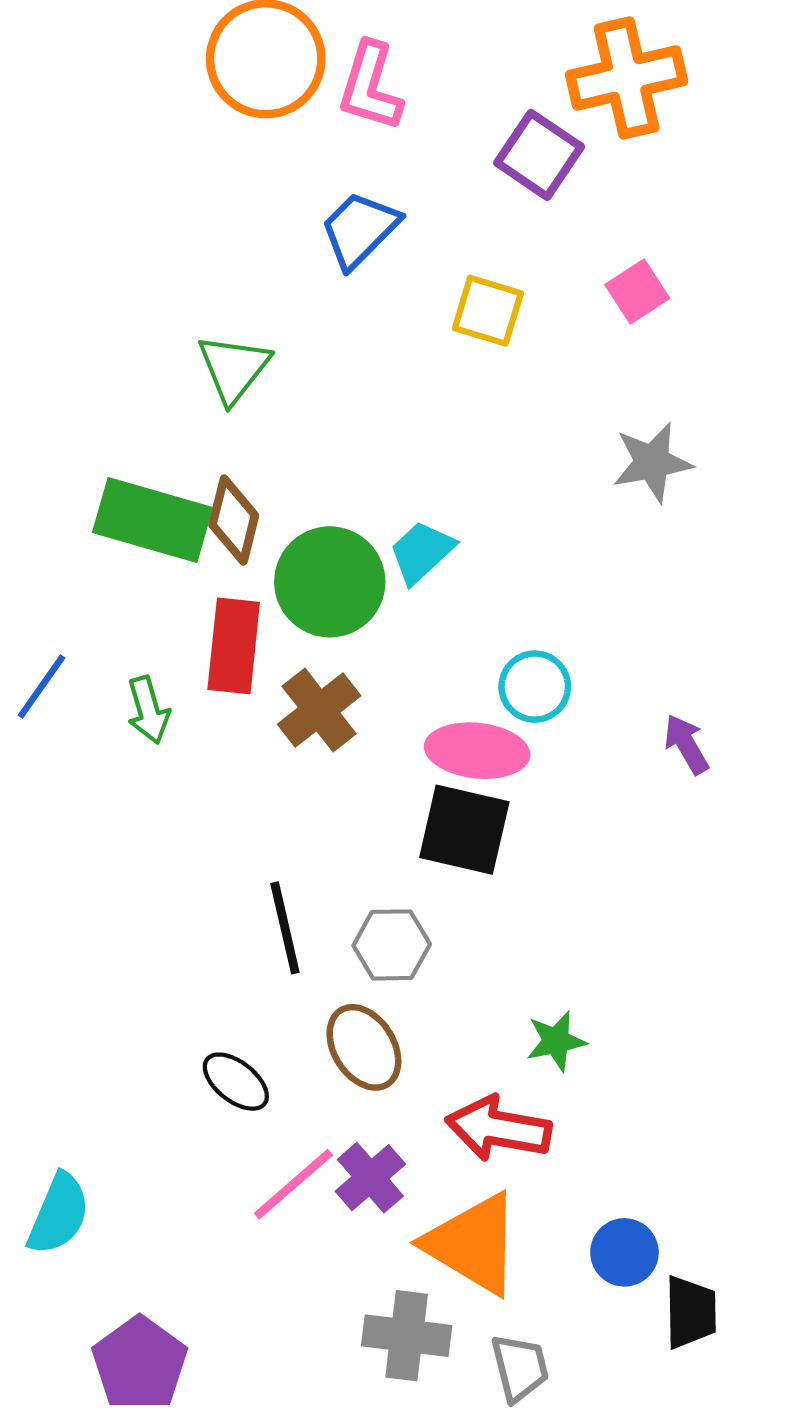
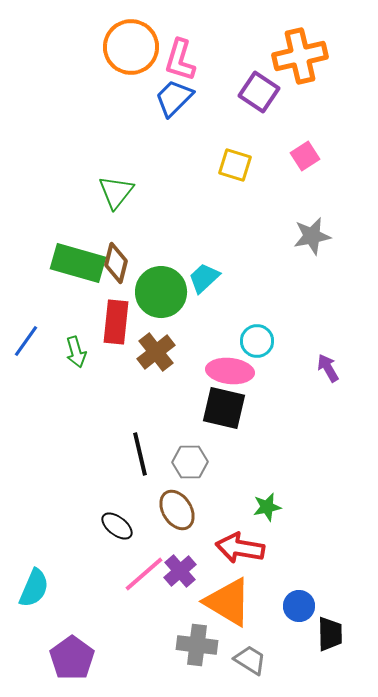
blue trapezoid: (360, 230) -> (174, 98), moved
gray trapezoid: (520, 1368) -> (250, 660), turned -44

